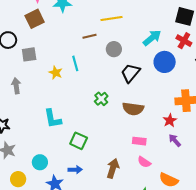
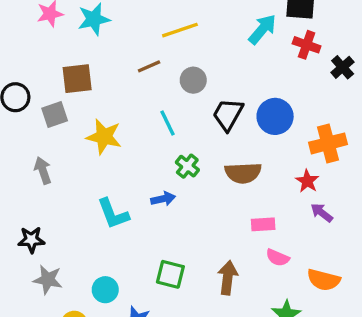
brown square: (35, 19) -> (77, 79), moved, turned 30
cyan arrow: (152, 38) -> (262, 29), moved
blue circle: (165, 62) -> (275, 116), moved
cyan line: (75, 63) -> (168, 123), moved
yellow star: (56, 73) -> (104, 137), size x1.5
green square: (79, 141) -> (170, 274), moved
blue arrow: (75, 170) -> (163, 199), moved

